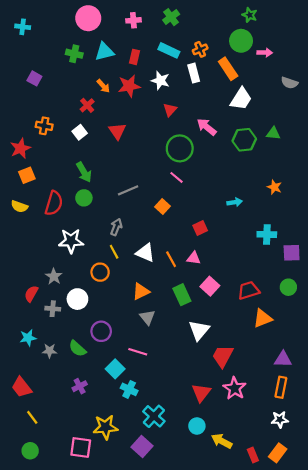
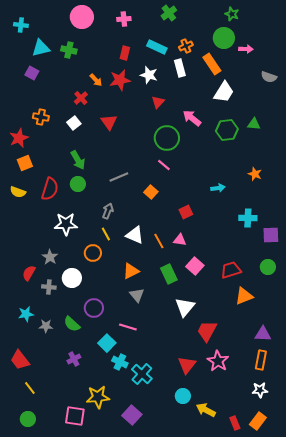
green cross: (171, 17) -> (169, 13), moved
cyan triangle: (104, 52) -> (41, 48), moved
cyan cross: (154, 416) -> (142, 374), moved

